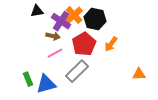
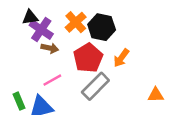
purple cross: (61, 21) -> (41, 30), moved
pink line: (55, 53) -> (52, 80), moved
gray rectangle: (77, 71) -> (95, 86), moved

